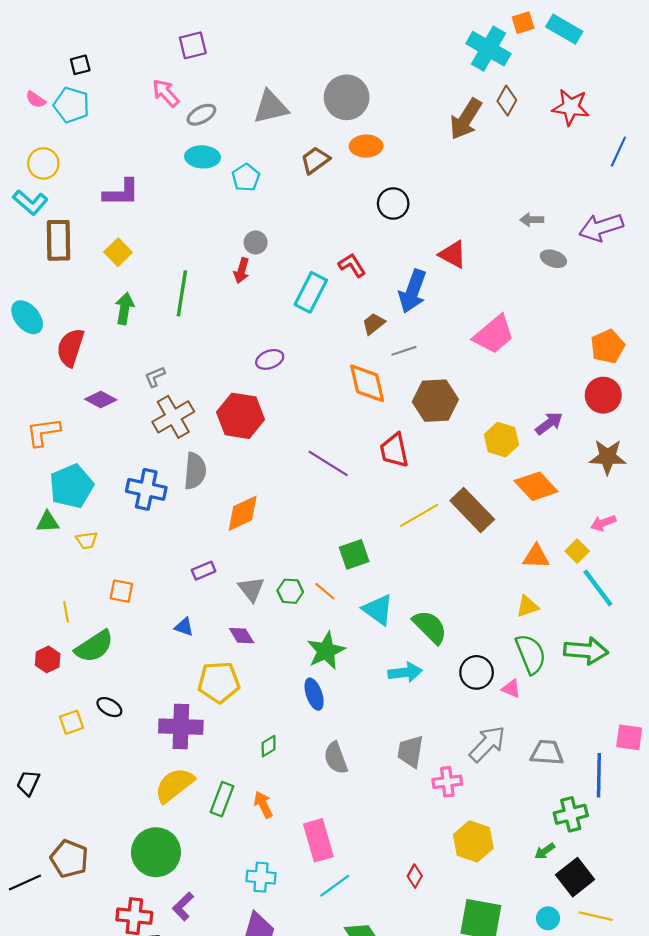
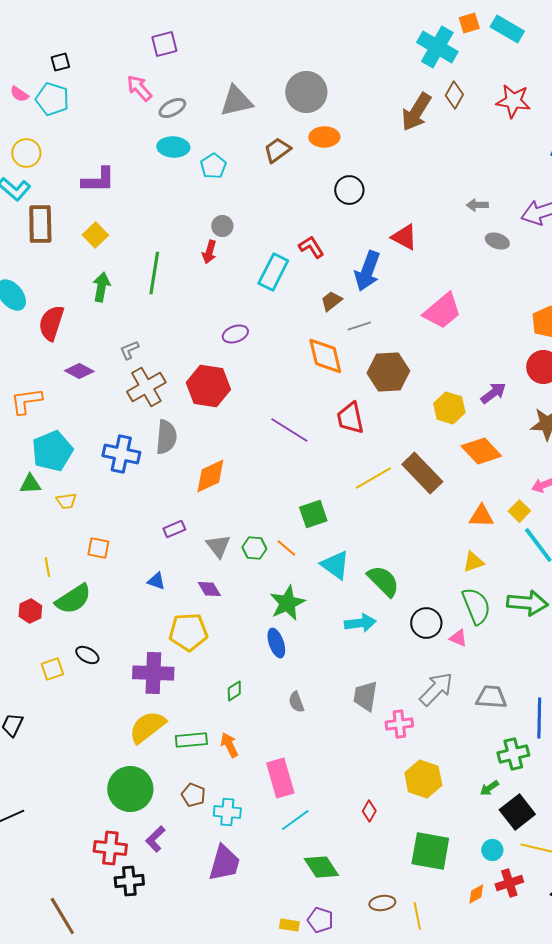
gray semicircle: (336, 758) -> (296, 702), size x0.7
green rectangle: (222, 799) -> (191, 740), turned 64
brown pentagon: (69, 859) -> (193, 795), moved, size x0.7

